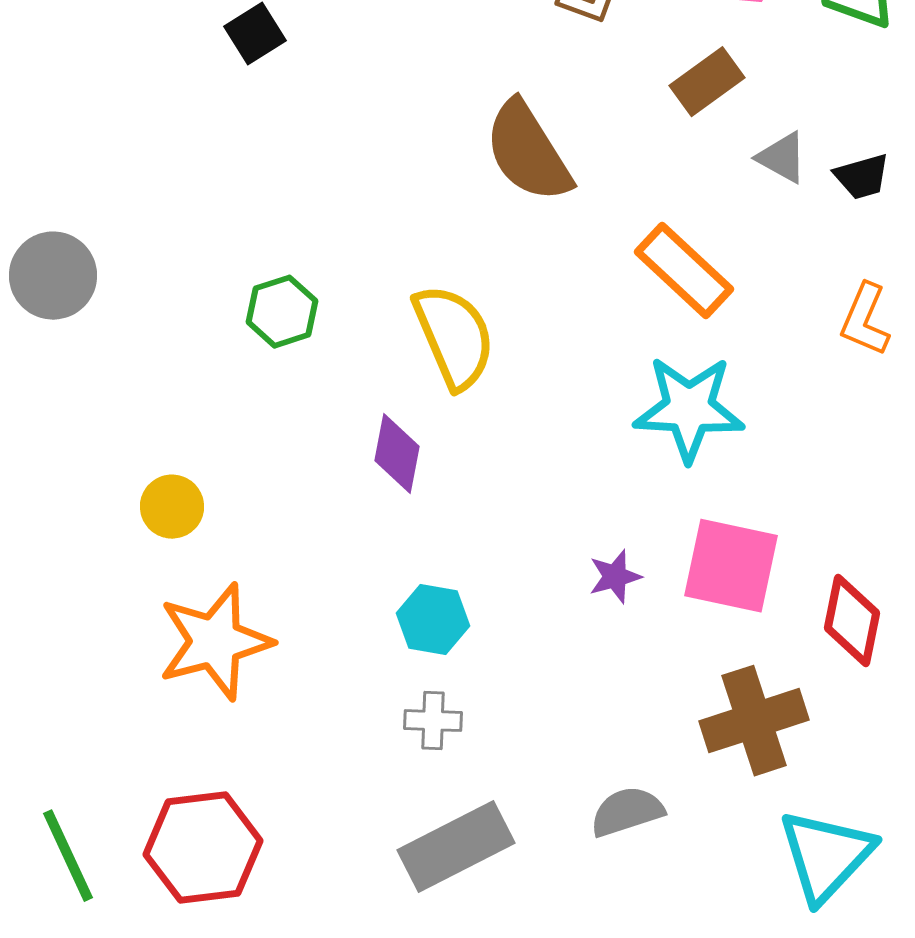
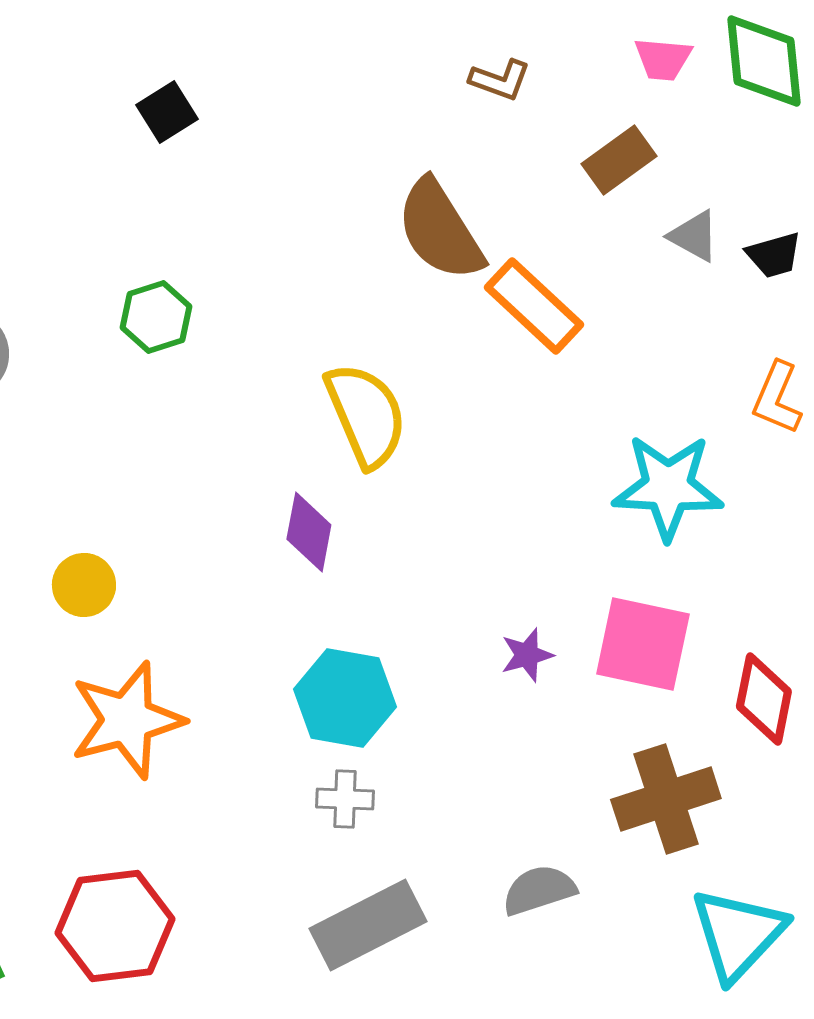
orange rectangle: (684, 271) -> (534, 306), moved
green hexagon: (282, 312) -> (156, 317), moved
cyan star: (689, 409) -> (668, 487), moved
cyan hexagon: (433, 620) -> (345, 698), size x1.4

